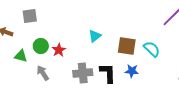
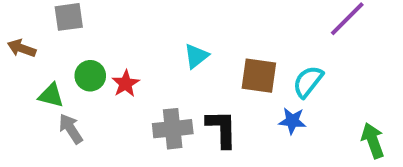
cyan semicircle: (152, 49) -> (308, 82), turned -96
blue star: (132, 71) -> (292, 121), moved
gray arrow: (43, 73) -> (71, 129), moved

